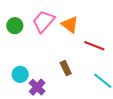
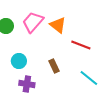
cyan circle: (20, 74) -> (19, 61), moved
purple cross: (37, 87) -> (27, 84), turned -35

